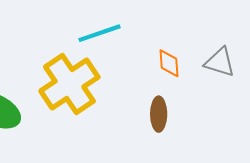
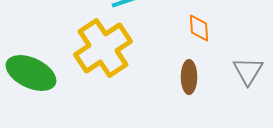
gray triangle: (220, 62) -> (248, 71), moved, turned 44

